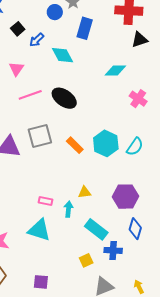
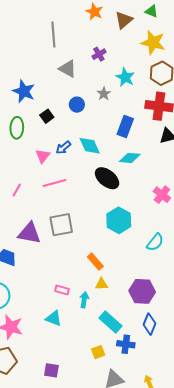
blue circle: (55, 12) -> (77, 105), moved
blue rectangle: (85, 28) -> (125, 127), moved
blue arrow: (37, 40) -> (63, 148), moved
cyan diamond: (115, 70) -> (130, 158), moved
black ellipse: (64, 98) -> (107, 178), moved
cyan hexagon: (106, 143) -> (119, 220), moved
orange rectangle: (75, 145) -> (95, 262), moved
cyan triangle: (39, 230) -> (54, 318), size x0.7

